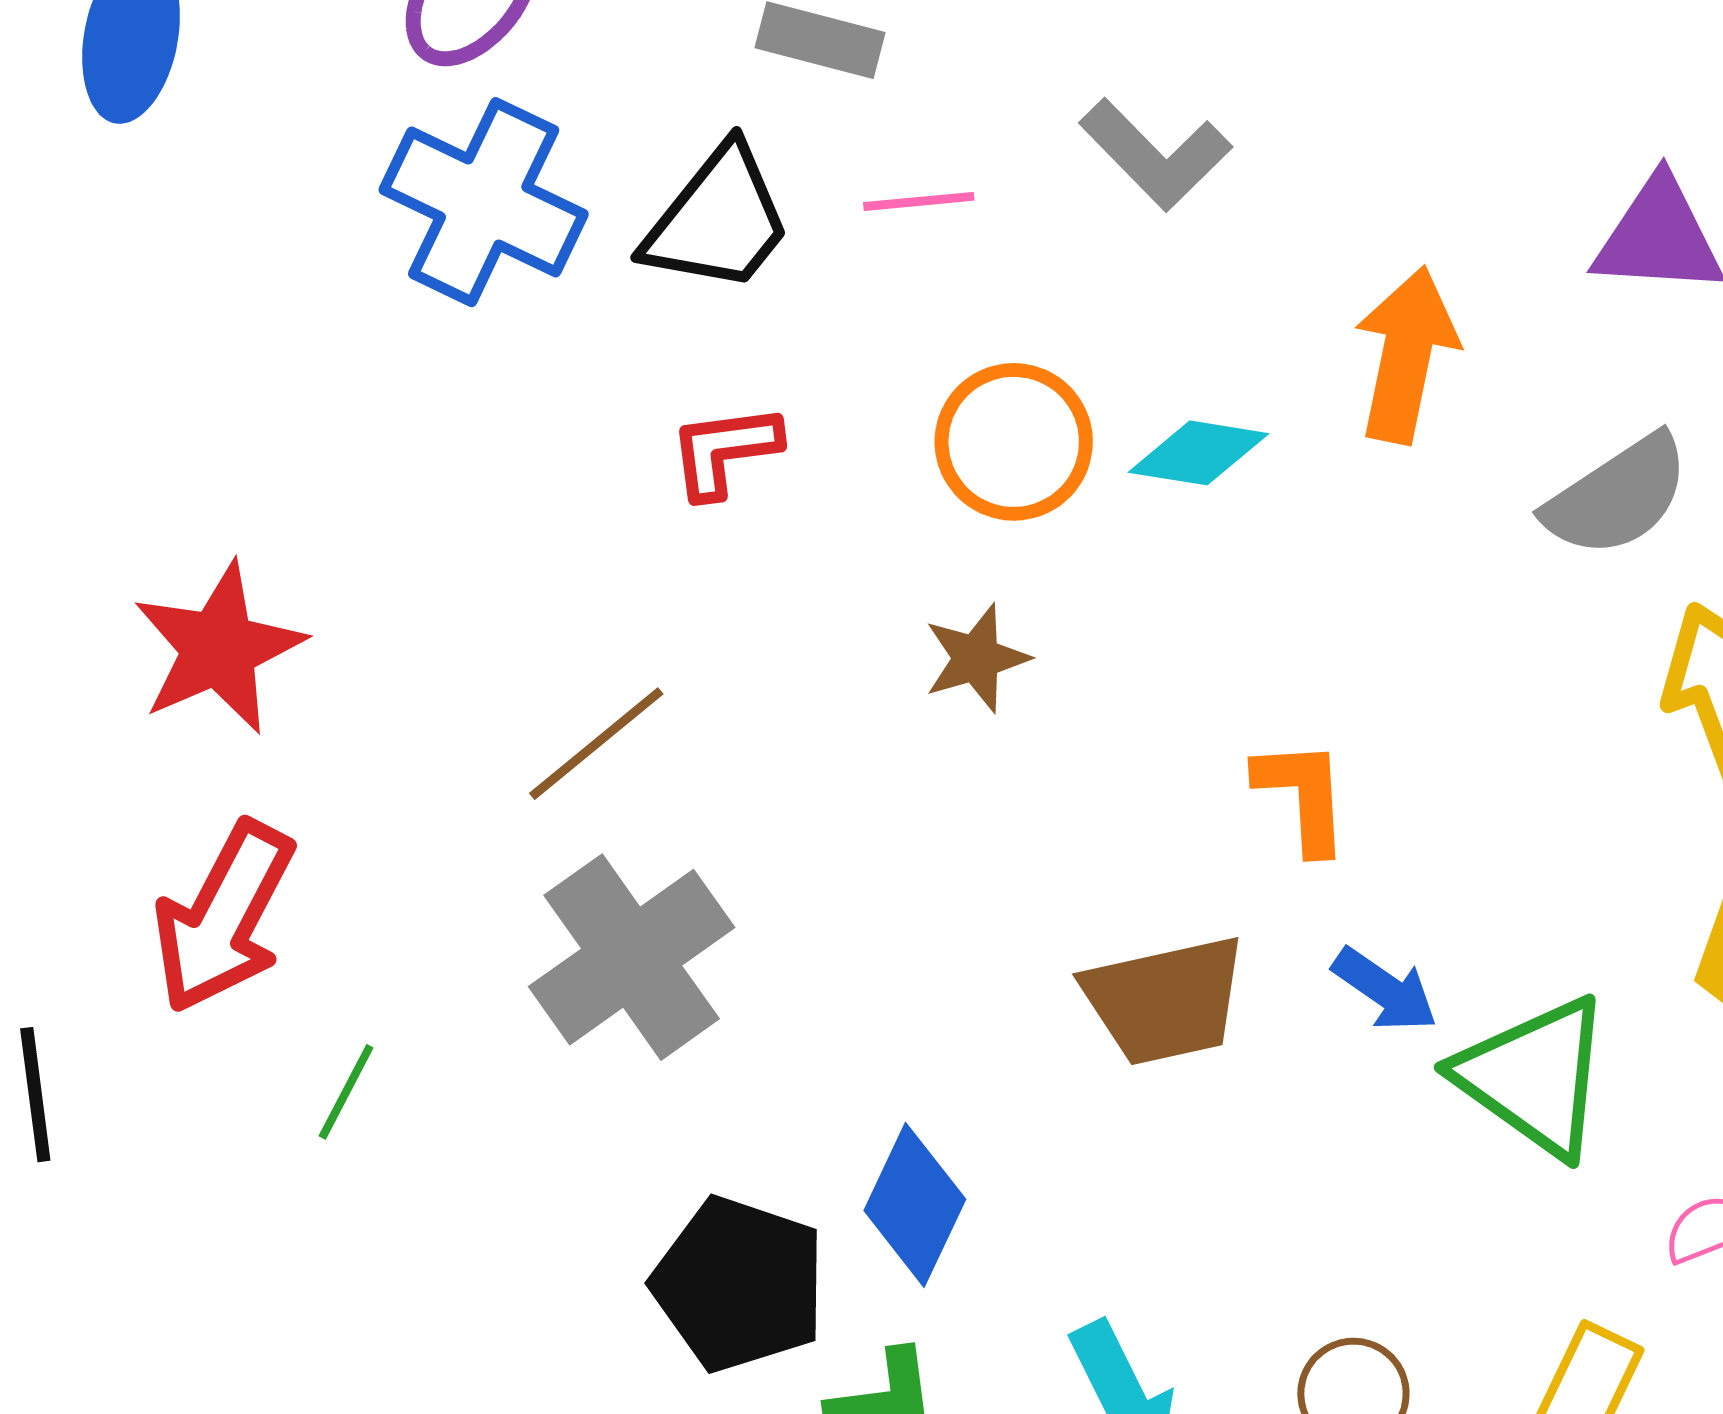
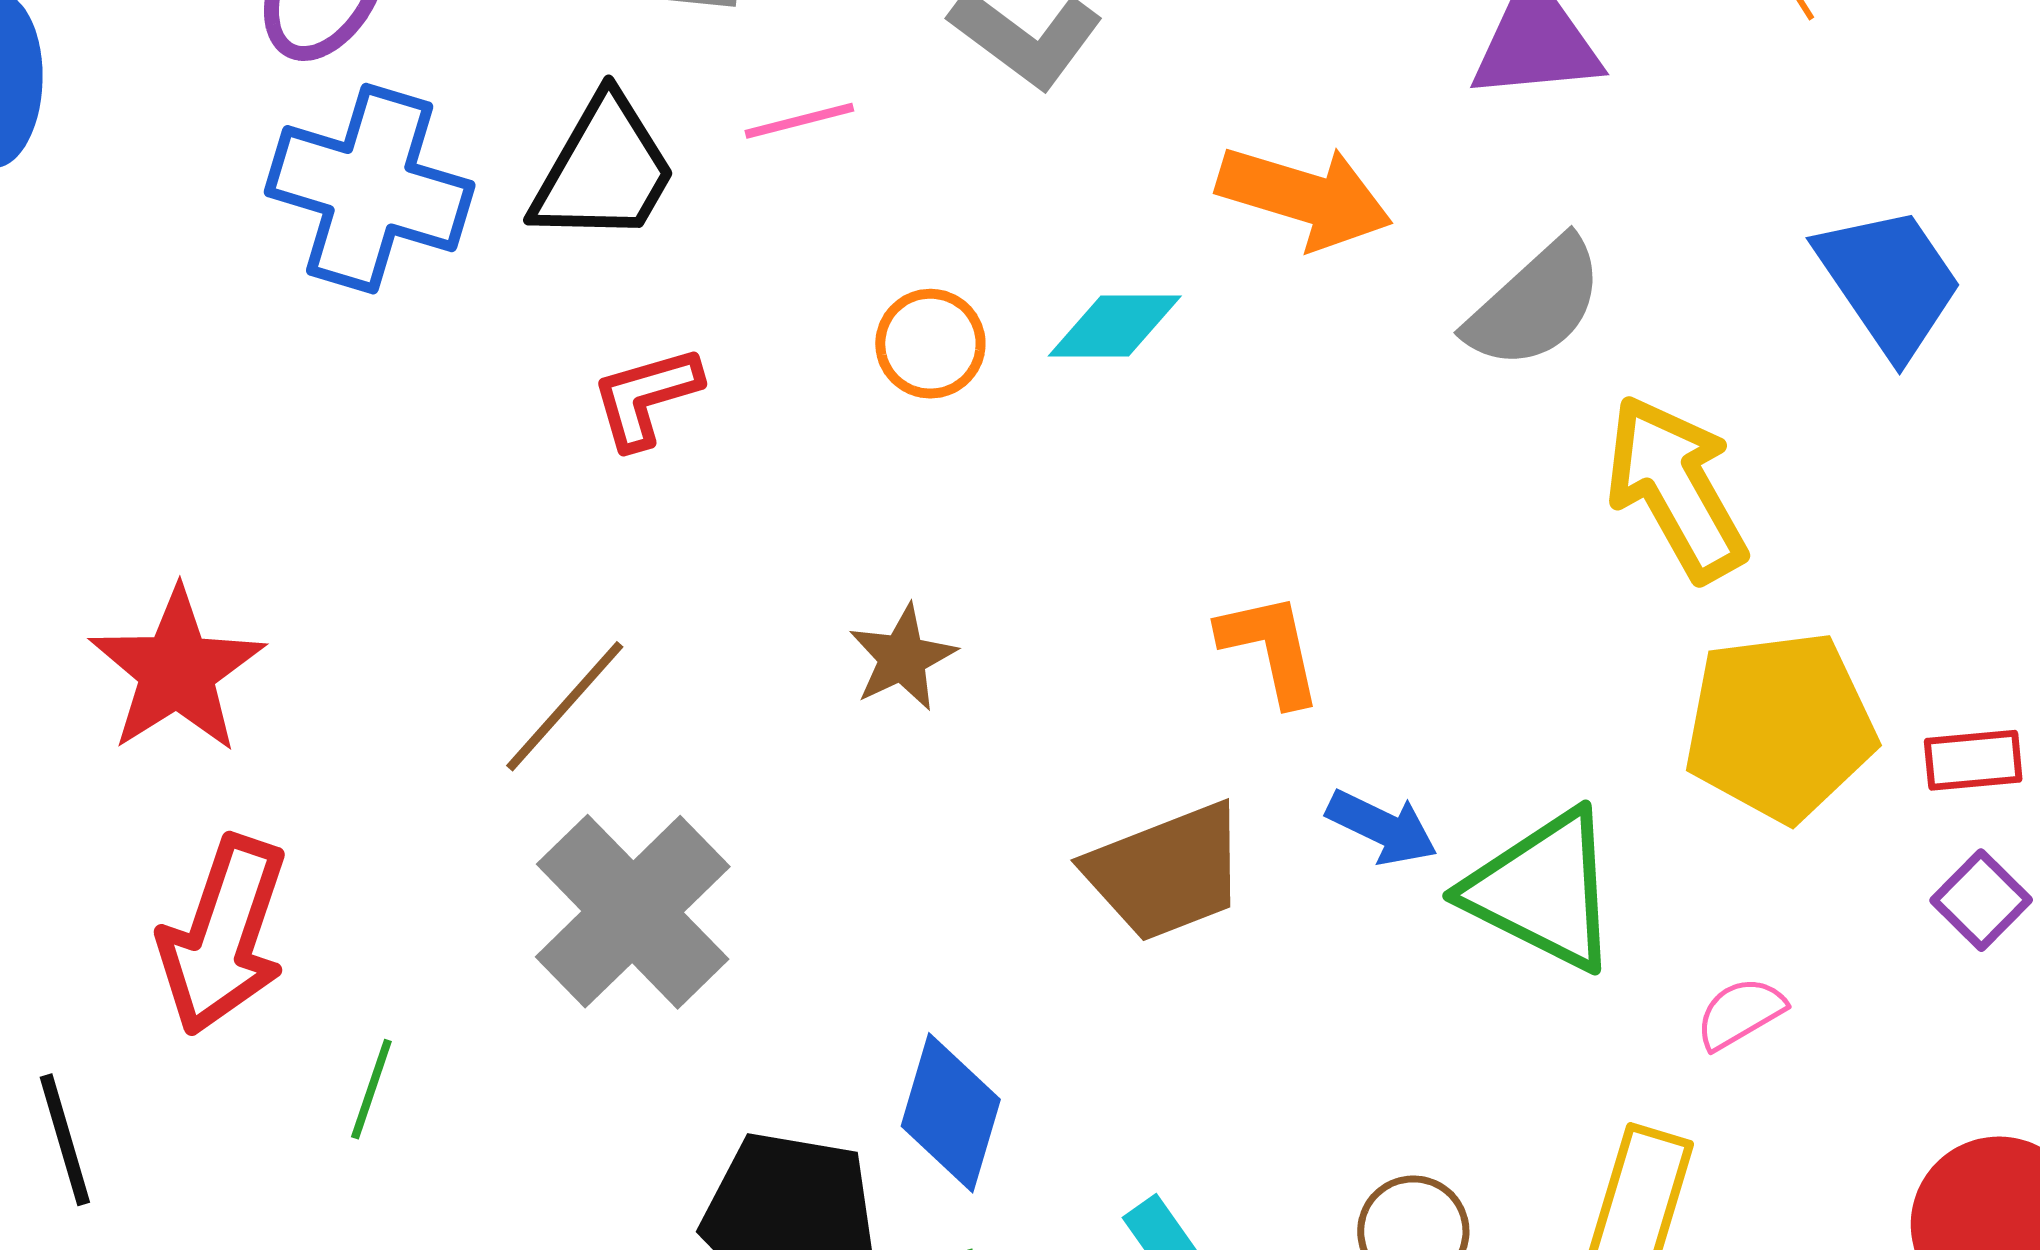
orange arrow: (1406, 355) -> (1305, 197), turned 104
orange circle: (1014, 442) -> (930, 344), size x0.7
brown star: (976, 658) -> (902, 658), moved

